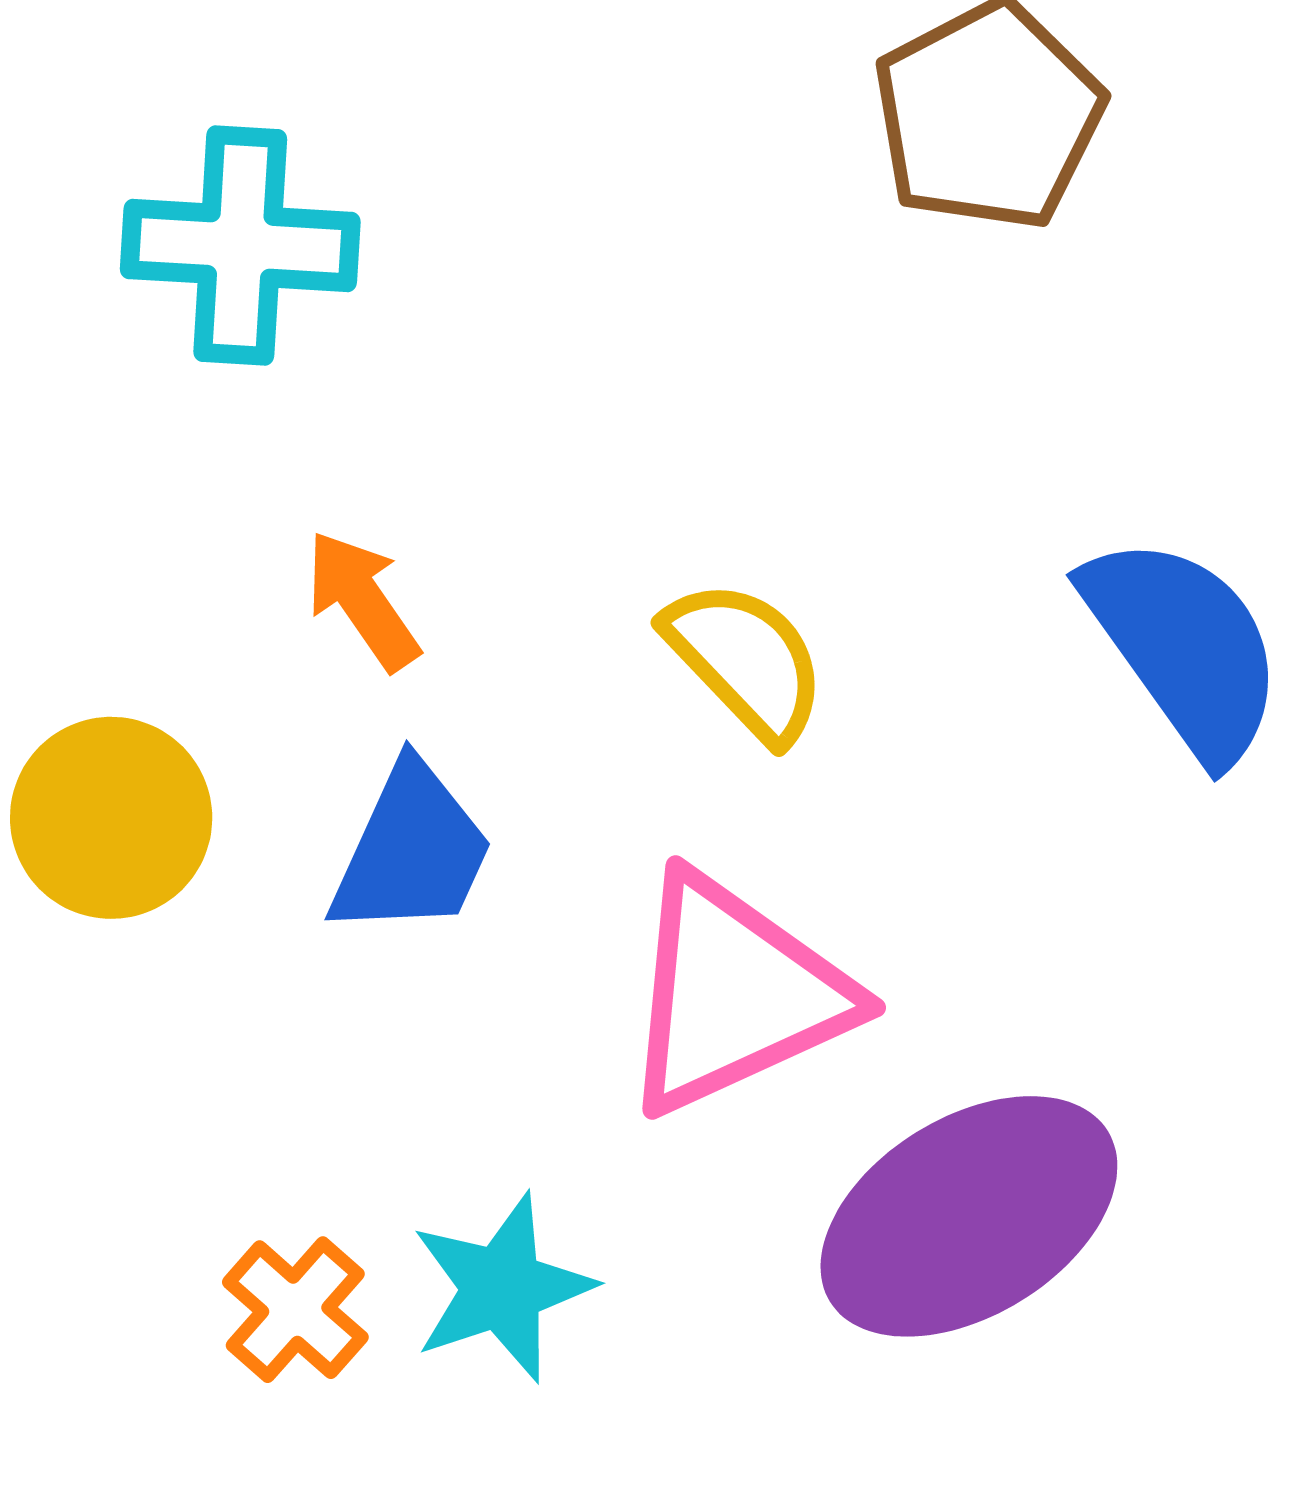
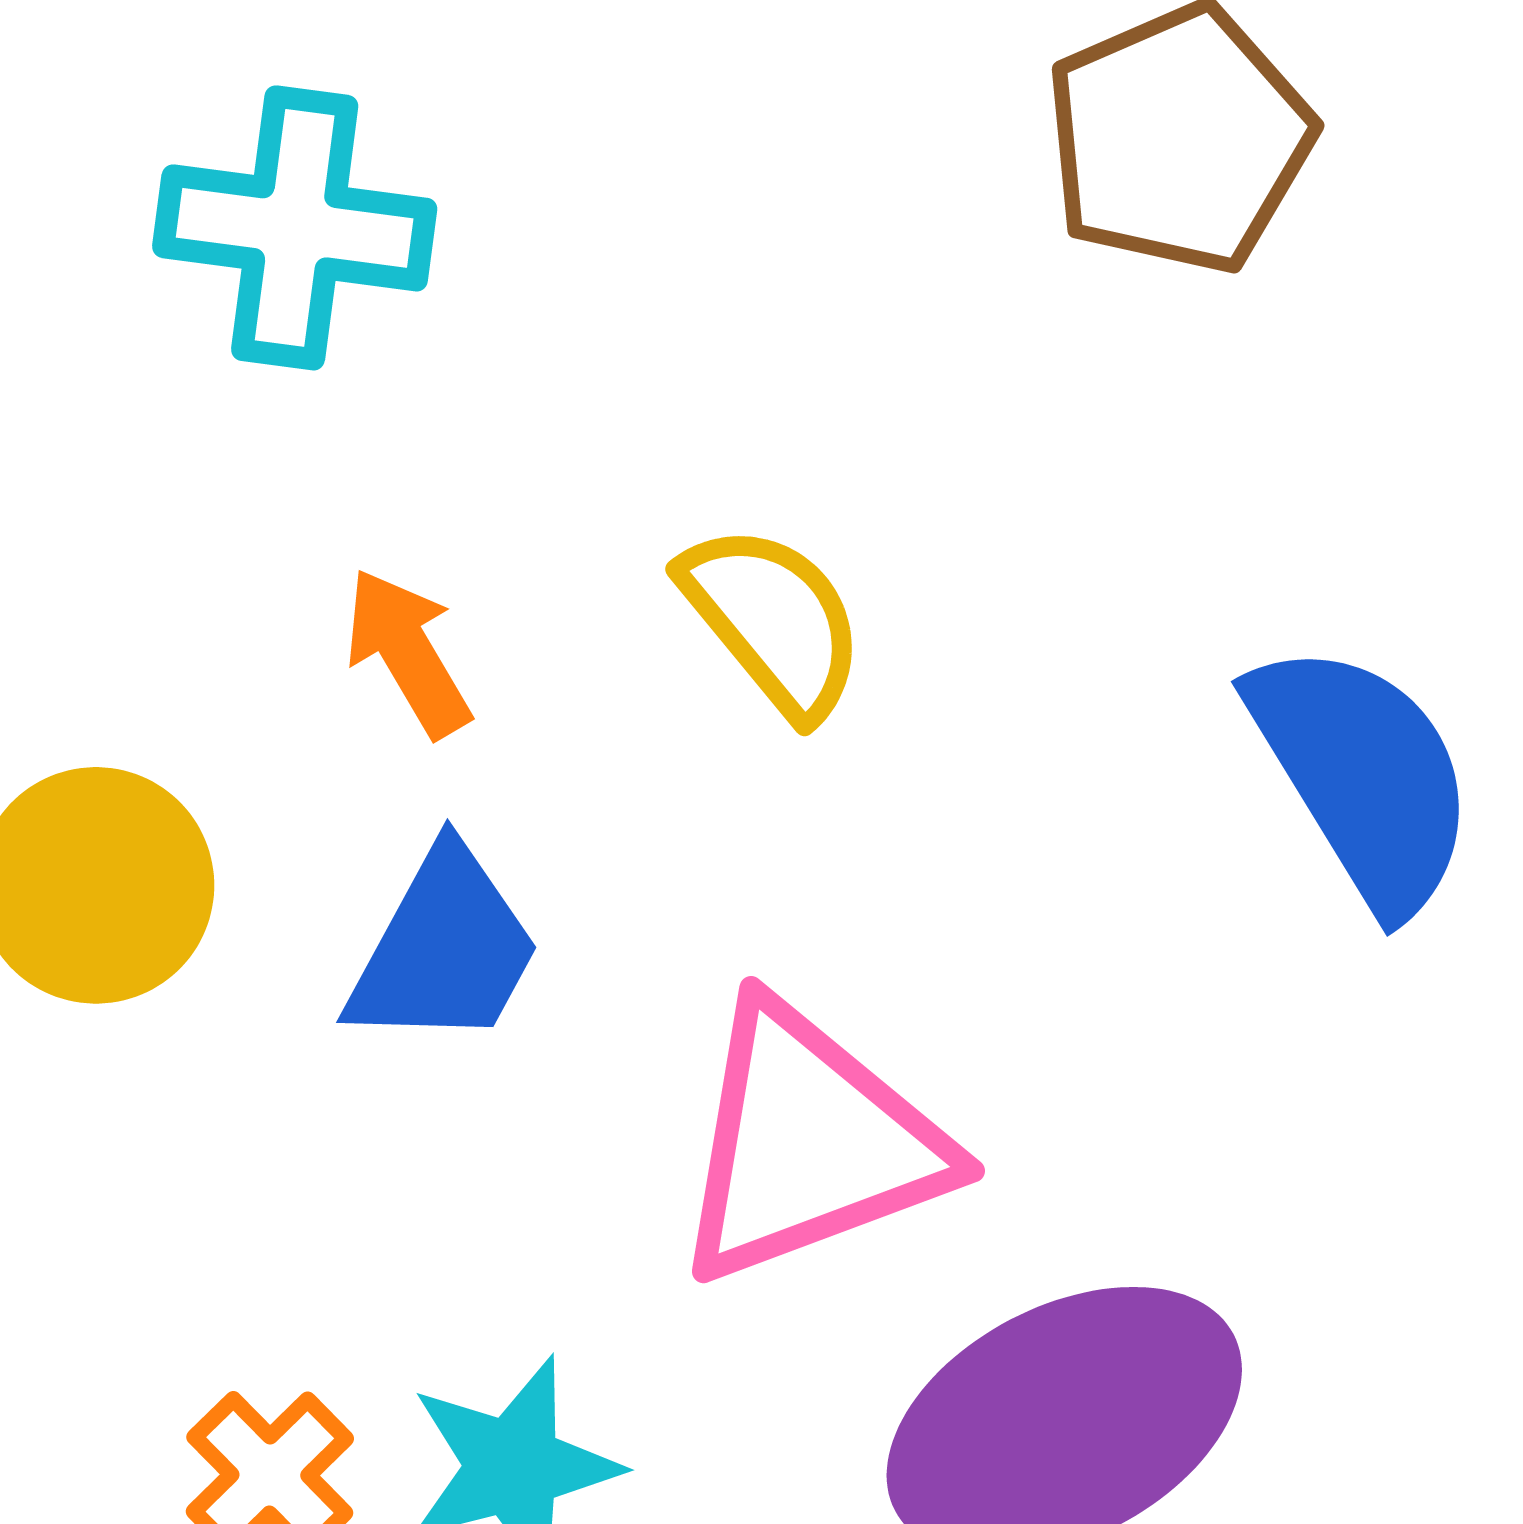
yellow semicircle: (746, 660) -> (773, 620), moved

